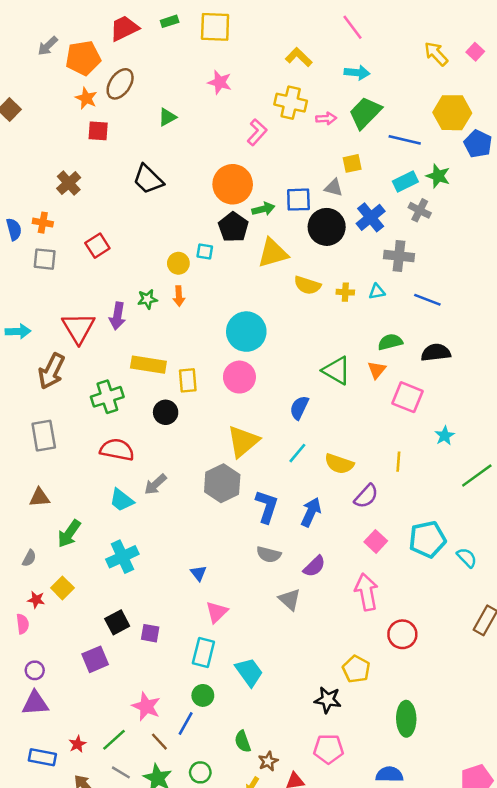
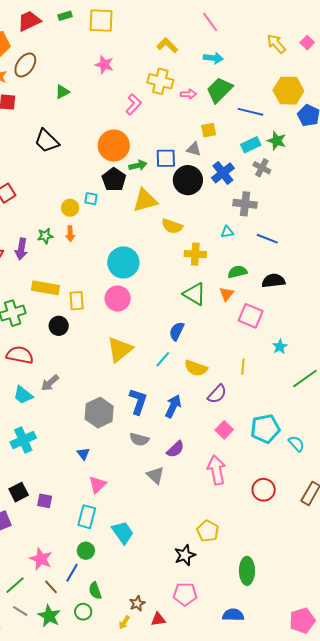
yellow cross: (345, 292) -> (195, 254), moved, size x1.5
blue semicircle: (299, 408) -> (177, 331), moved
gray hexagon: (222, 483) -> (99, 413), moved
red circle: (402, 634) -> (264, 490), moved
black star: (328, 700) -> (185, 555), turned -30
green semicircle: (243, 741) -> (95, 591), moved

